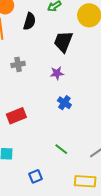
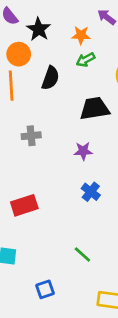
black trapezoid: (63, 42) -> (95, 109), turned 55

